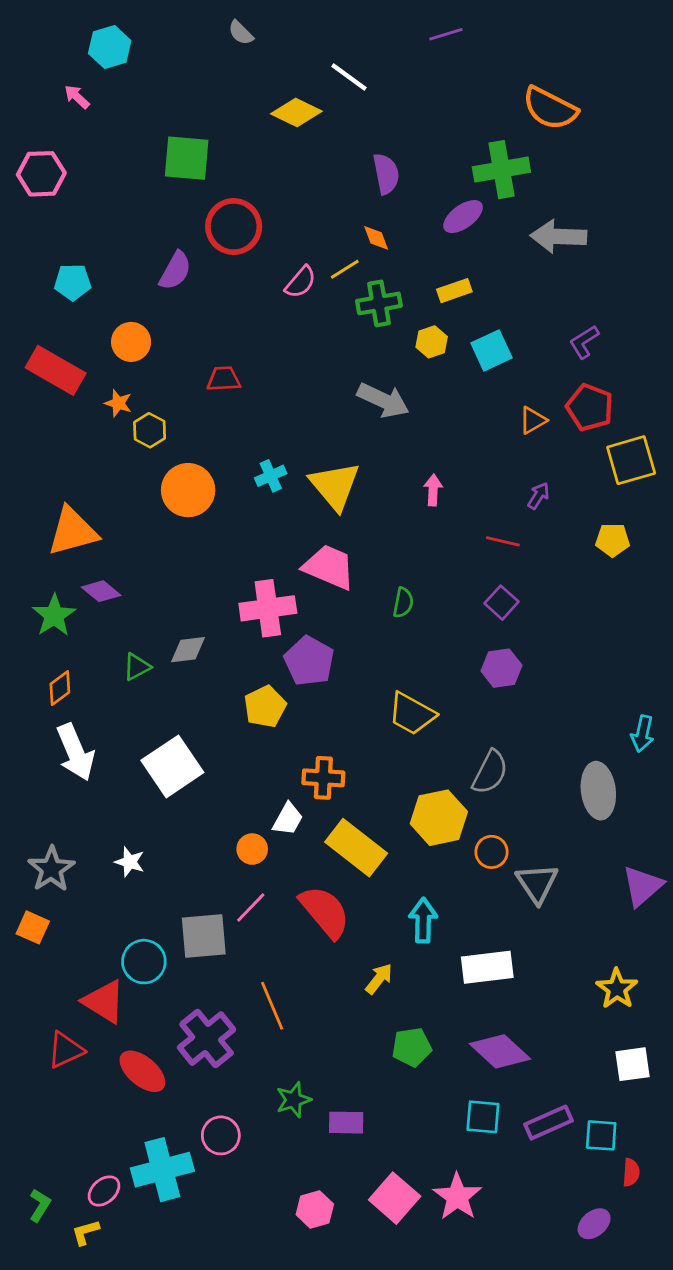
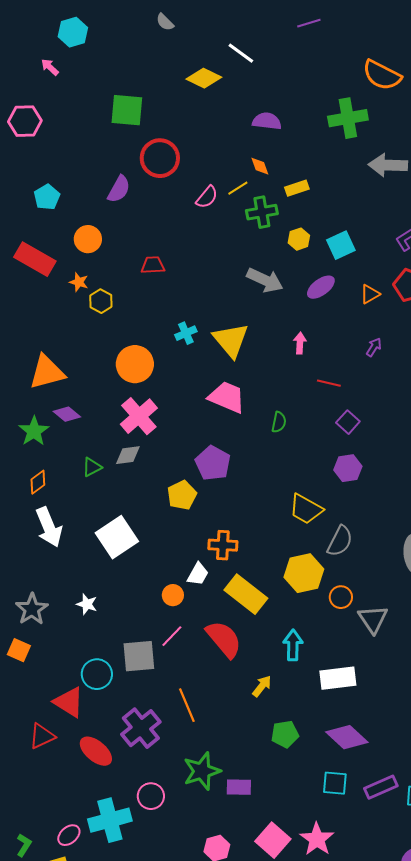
purple semicircle: (386, 174) -> (267, 121), turned -72
purple ellipse: (463, 217) -> (321, 287), moved
cyan pentagon: (73, 282) -> (47, 197), turned -30
yellow rectangle: (454, 291) -> (297, 188), moved
orange circle: (188, 490) -> (135, 364), moved
red line: (503, 541) -> (329, 383), moved
pink cross: (268, 608) -> (139, 416), moved, turned -33
yellow trapezoid: (412, 714) -> (306, 509), moved
green star: (293, 1100) -> (202, 771), size x1.5

